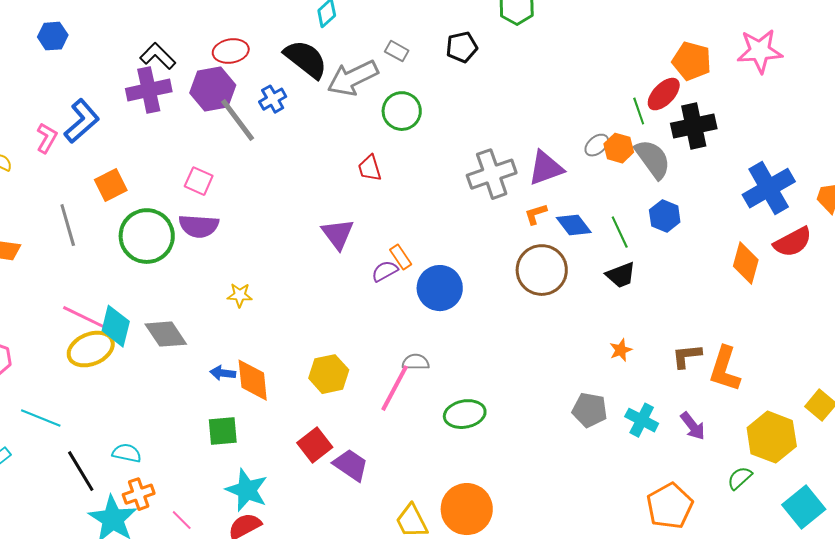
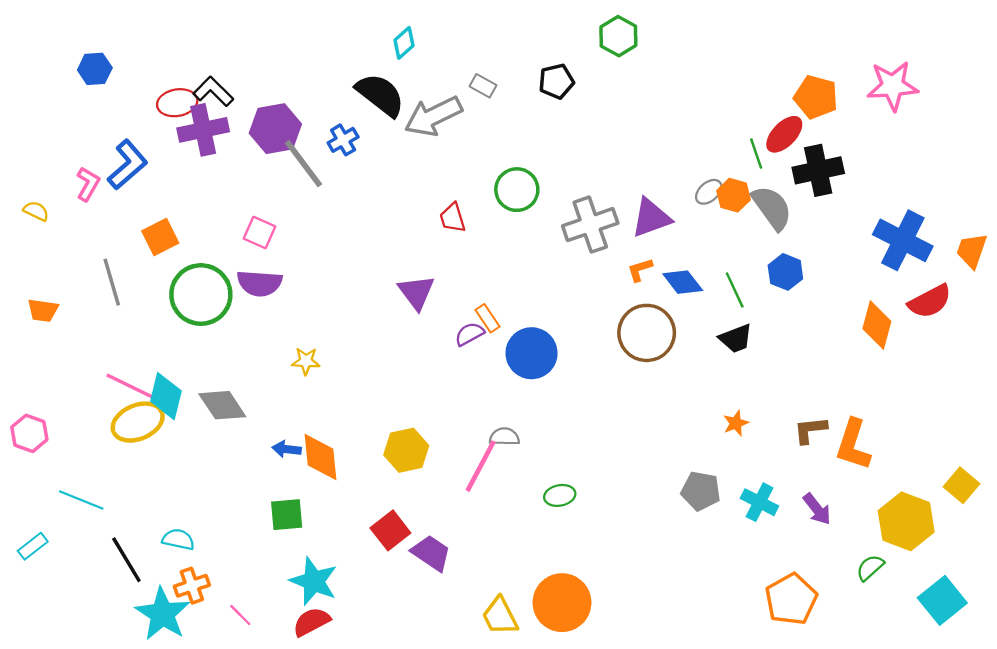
red ellipse: (231, 51) -> (177, 103), moved
green circle: (402, 111) -> (517, 190), moved
blue cross: (769, 188) -> (903, 240), turned -33
green ellipse: (465, 414) -> (560, 495), size x0.7

